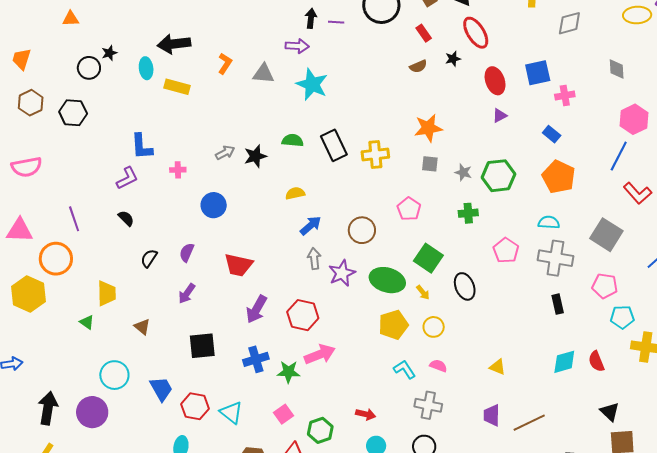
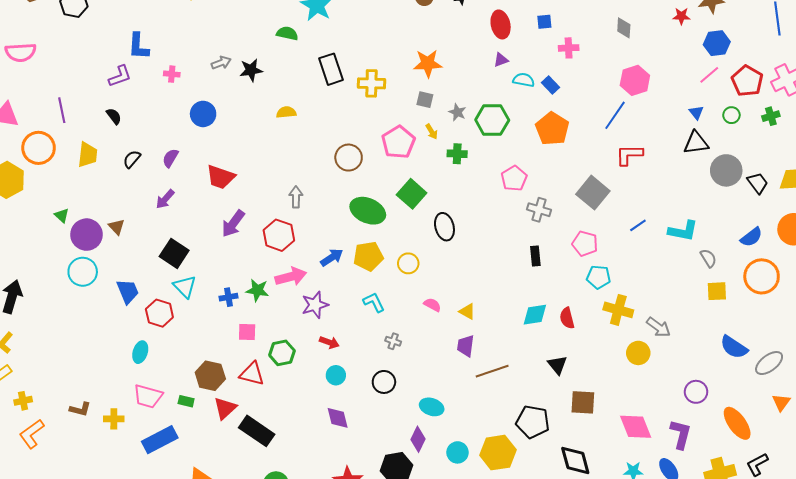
blue square: (538, 73) -> (544, 22), size x0.6
green semicircle: (293, 140) -> (287, 33), moved
red L-shape: (637, 193) -> (629, 155), turned 124
pink pentagon: (409, 209) -> (398, 142), size x1.4
cyan semicircle: (549, 222) -> (524, 80), moved
blue arrow: (311, 226) -> (332, 257), moved
pink pentagon: (506, 250) -> (514, 178), moved
gray arrow: (314, 258) -> (296, 197), moved
gray cross: (555, 258) -> (539, 210), size x0.7
purple star: (342, 273) -> (315, 305), moved
yellow arrow: (423, 292) -> (432, 132), moved
yellow trapezoid: (107, 293) -> (88, 155), moved
black square: (202, 346) -> (174, 253), turned 32
blue cross: (256, 359) -> (228, 297), moved, size x0.7
pink semicircle: (438, 366) -> (432, 305), moved
gray cross: (428, 405) -> (393, 341), size x0.6
purple circle: (92, 412) -> (87, 235), moved
black triangle: (610, 412) -> (557, 365), moved
cyan triangle: (231, 413) -> (185, 287), moved
pink square: (283, 414) -> (247, 332), turned 30
purple trapezoid: (492, 415) -> (466, 346), moved

